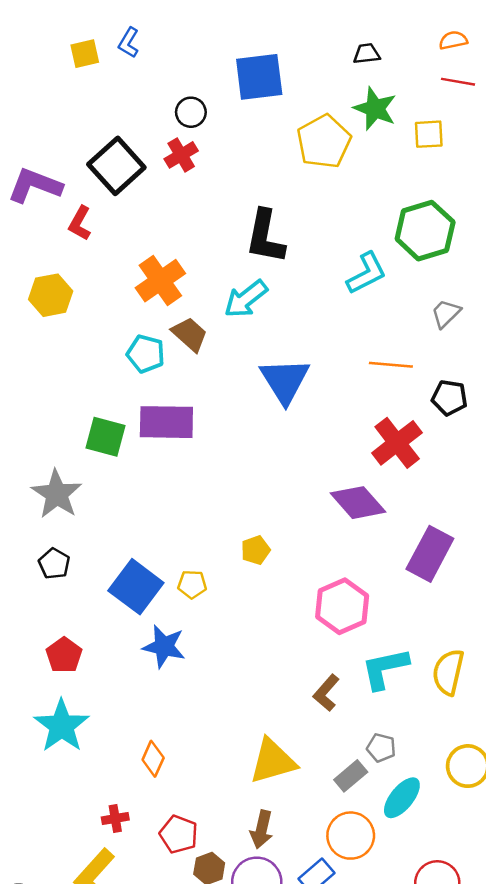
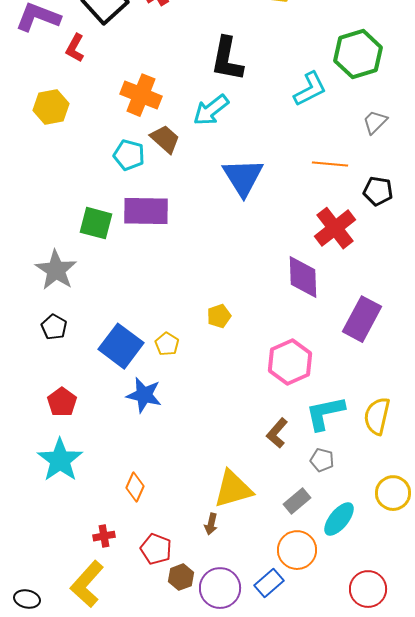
orange cross: (160, 281) -> (141, 95), turned -33
purple diamond: (358, 503) -> (303, 277), turned 39
yellow pentagon: (192, 584) -> (167, 344), turned 30
gray pentagon: (381, 748) -> (322, 460), moved
brown arrow: (262, 829) -> (211, 524), moved, size x0.7

